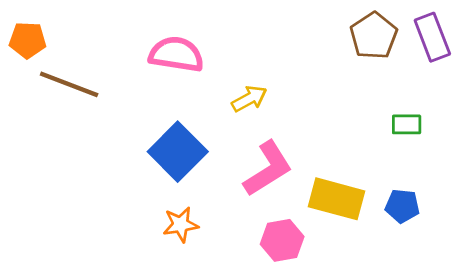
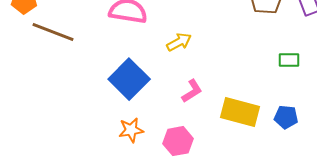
pink L-shape: (268, 169) -> (192, 91), size x0.6
pink hexagon: (282, 240) -> (178, 141), moved

